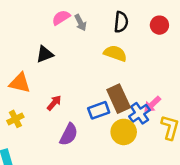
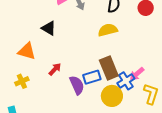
yellow semicircle: (115, 53) -> (108, 30), turned -36
black triangle: (45, 54) -> (49, 28), turned 49
purple semicircle: (69, 134) -> (77, 85), moved, turned -54

